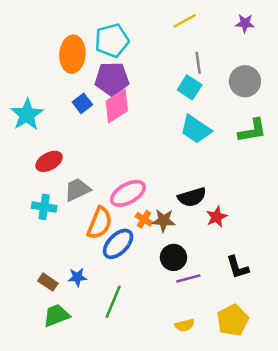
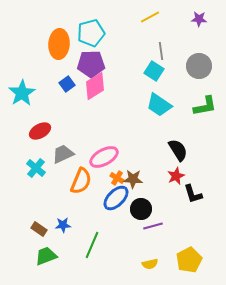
black semicircle: (192, 197) -> (178, 150), moved, turned -105
cyan cross: (44, 207) -> (36, 168), turned 30
blue ellipse: (118, 244) -> (116, 198), moved
black L-shape: (238, 267) -> (193, 194), moved

